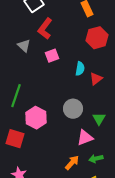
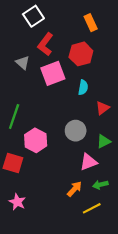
red hexagon: (97, 38) -> (81, 54), moved
pink square: (52, 56) -> (53, 73), size x1.6
red triangle: (96, 79) -> (103, 108), moved
green triangle: (99, 119) -> (104, 141), turned 32

